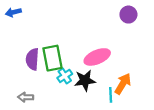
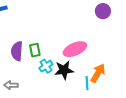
green rectangle: (52, 58) -> (35, 50), size x0.6

